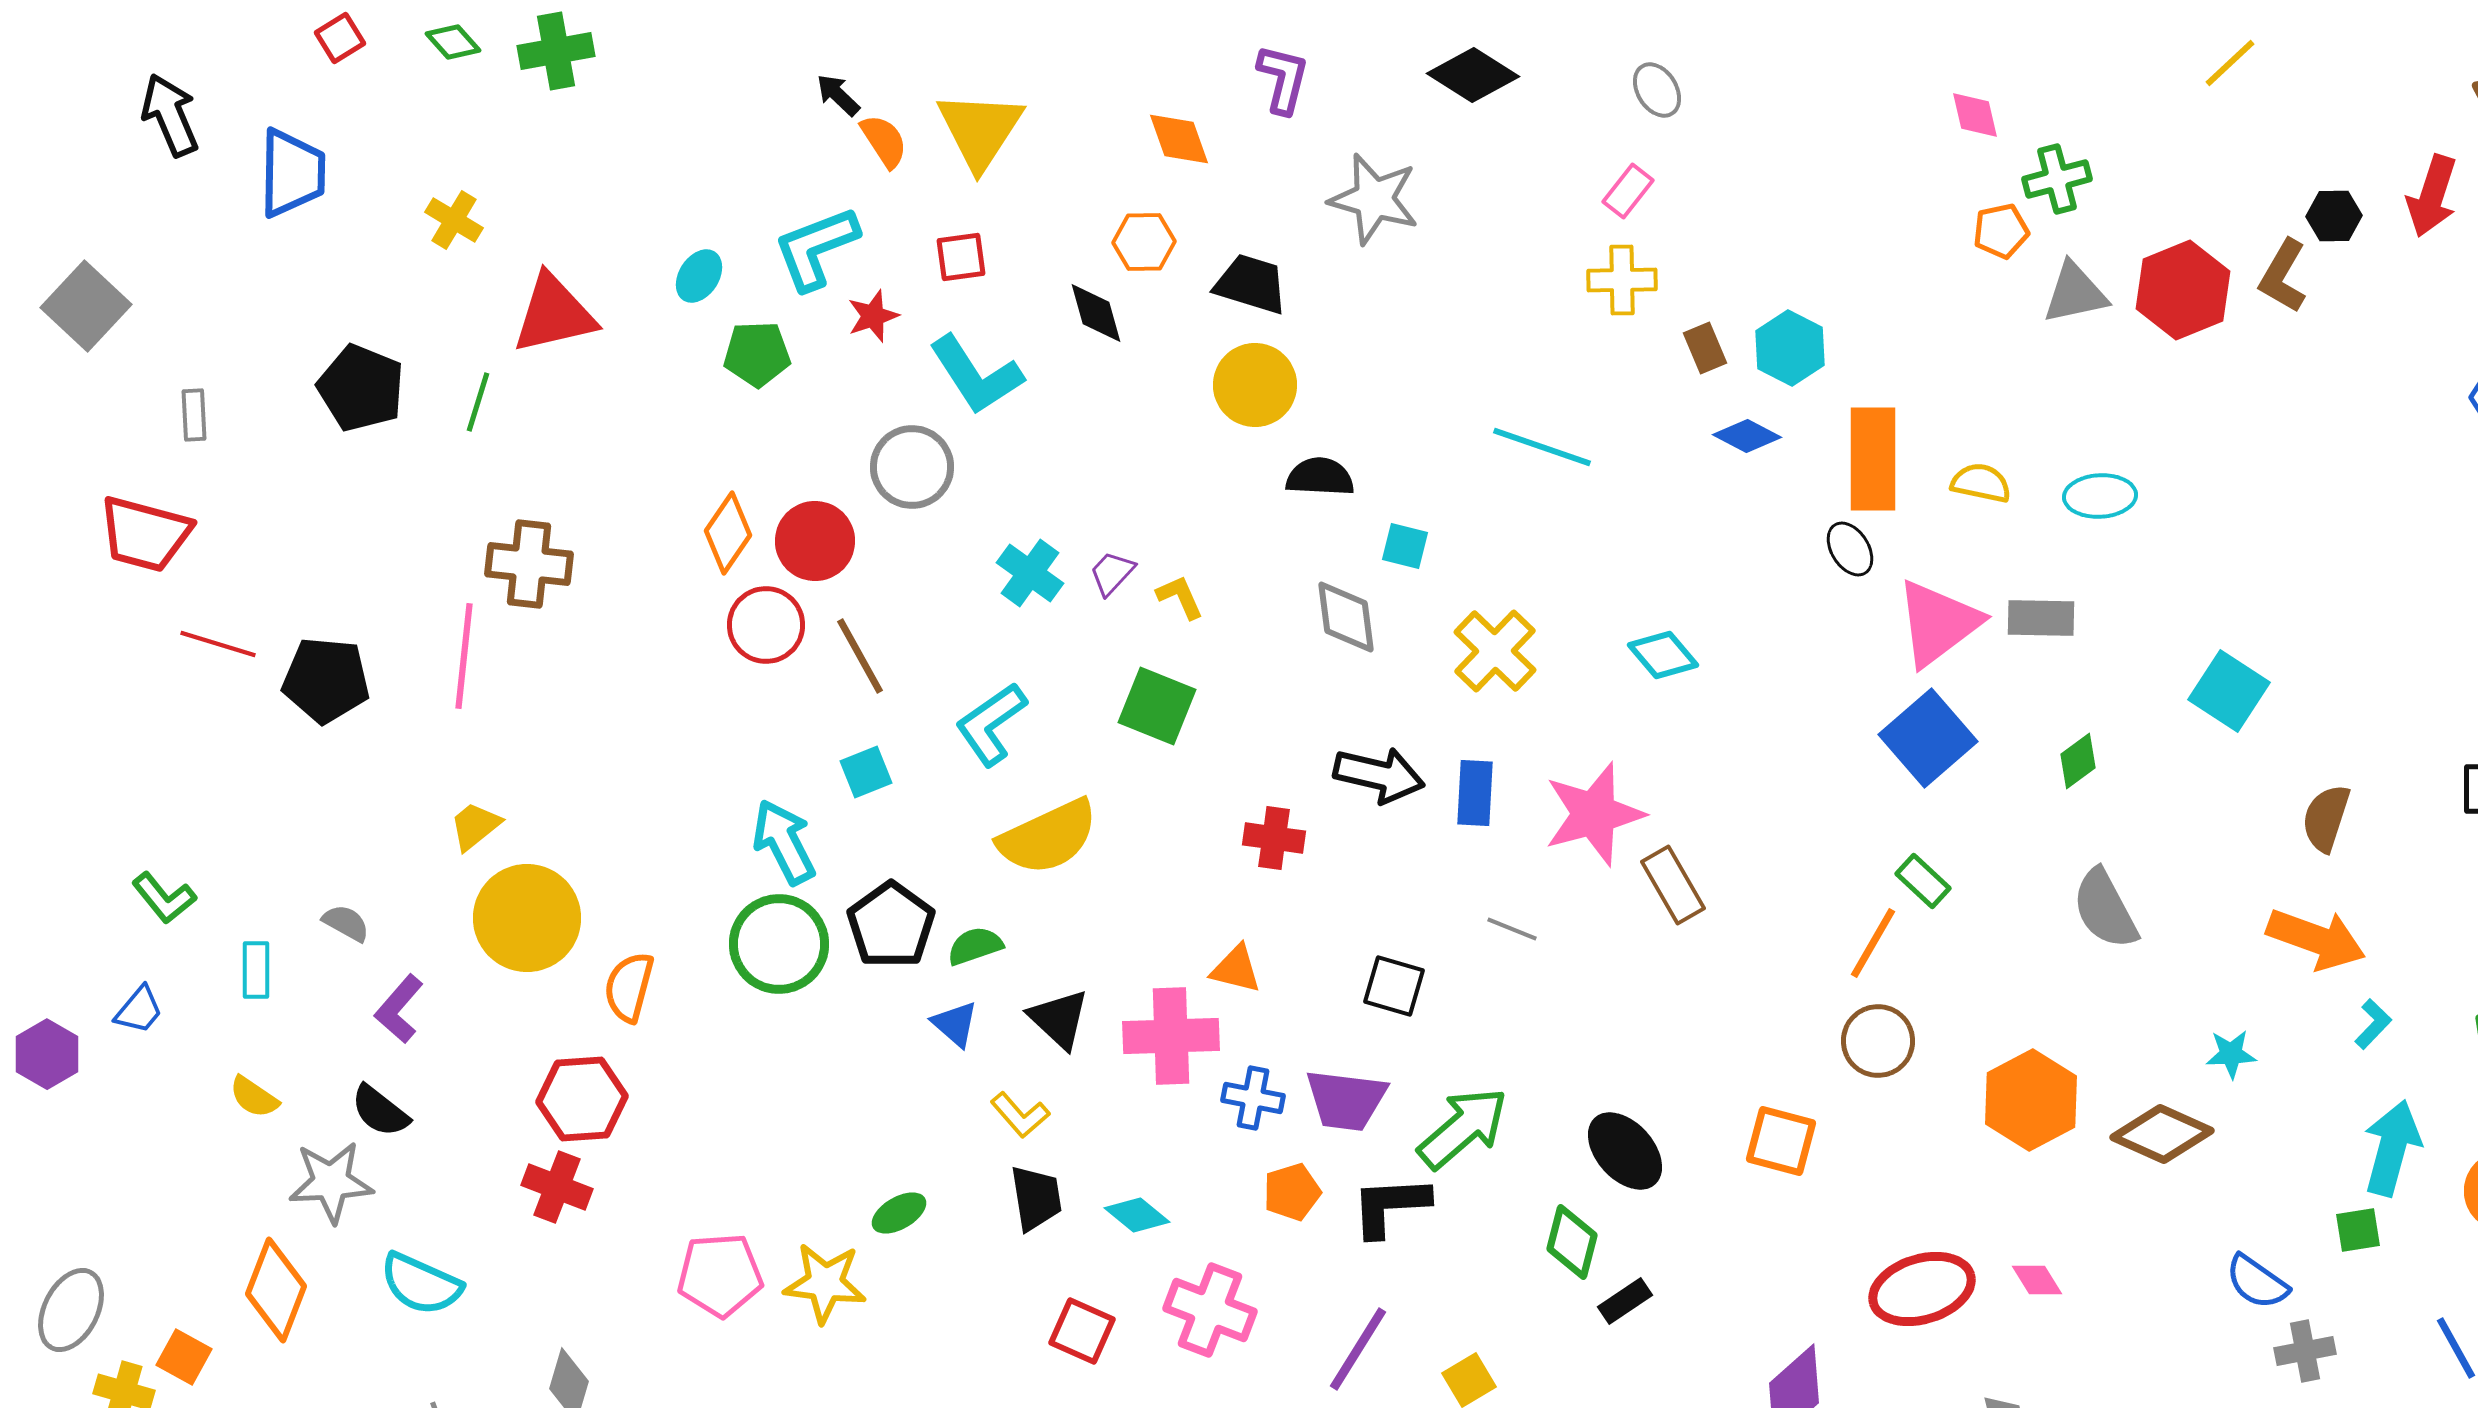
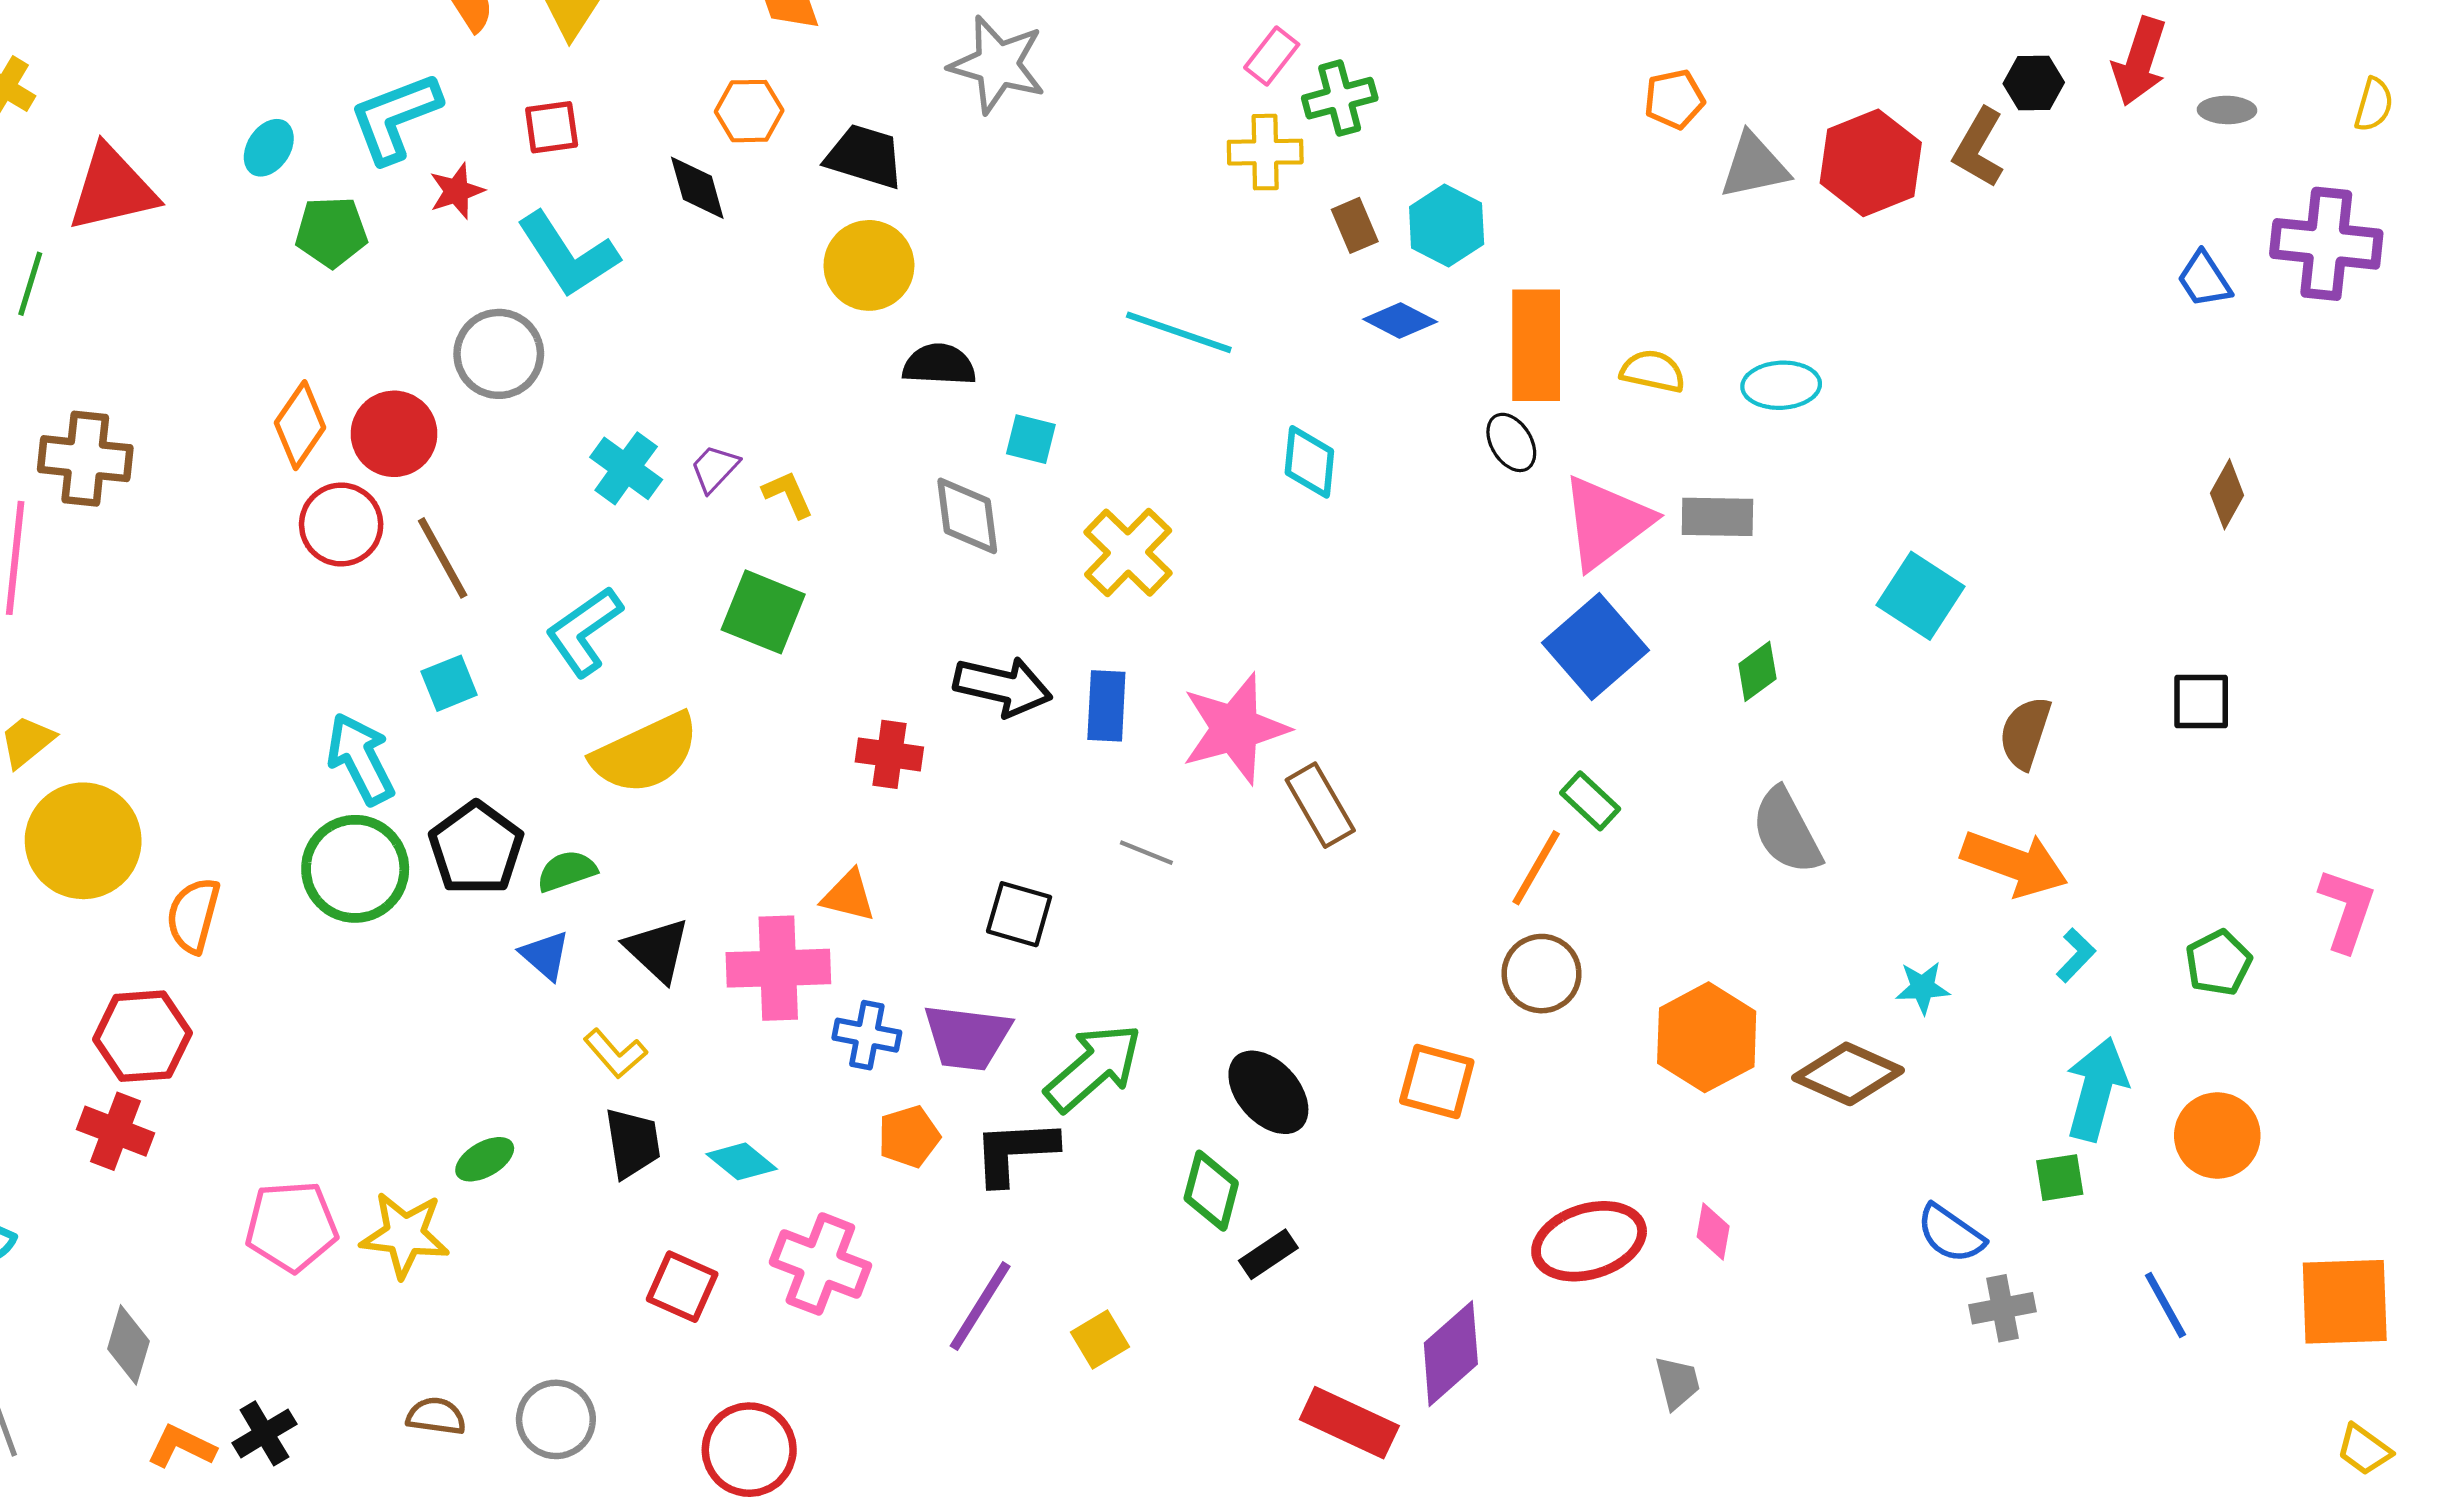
green cross: (2057, 179) -> (1340, 98), moved
cyan diamond: (1663, 655) -> (1309, 462), moved, turned 46
pink diamond: (2037, 1280) -> (1713, 1232), turned 42

